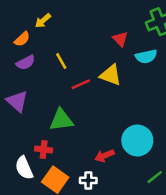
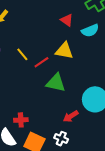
yellow line: (61, 61) -> (22, 54), moved
green triangle: (61, 120) -> (56, 83), moved, turned 30
white cross: (88, 180) -> (61, 139), turned 32

